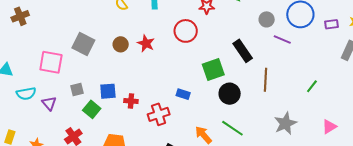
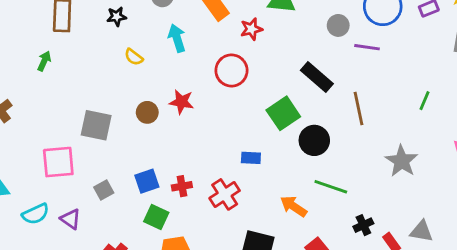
green square: (92, 109) -> (156, 217), moved

